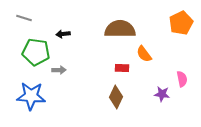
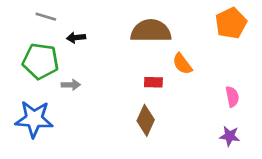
gray line: (24, 18) -> (46, 17), moved
purple star: (162, 94) -> (230, 136), moved

